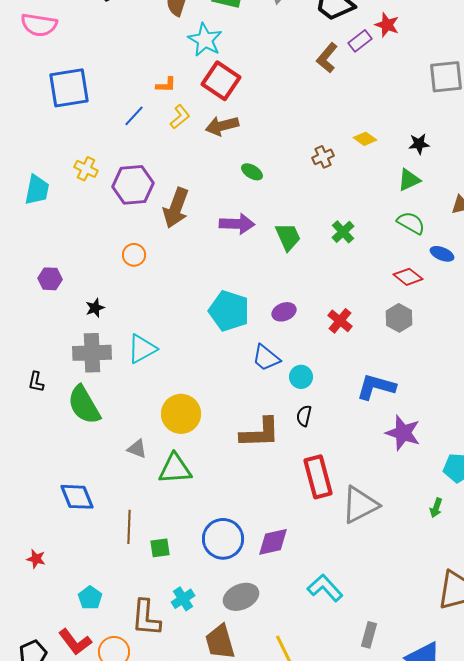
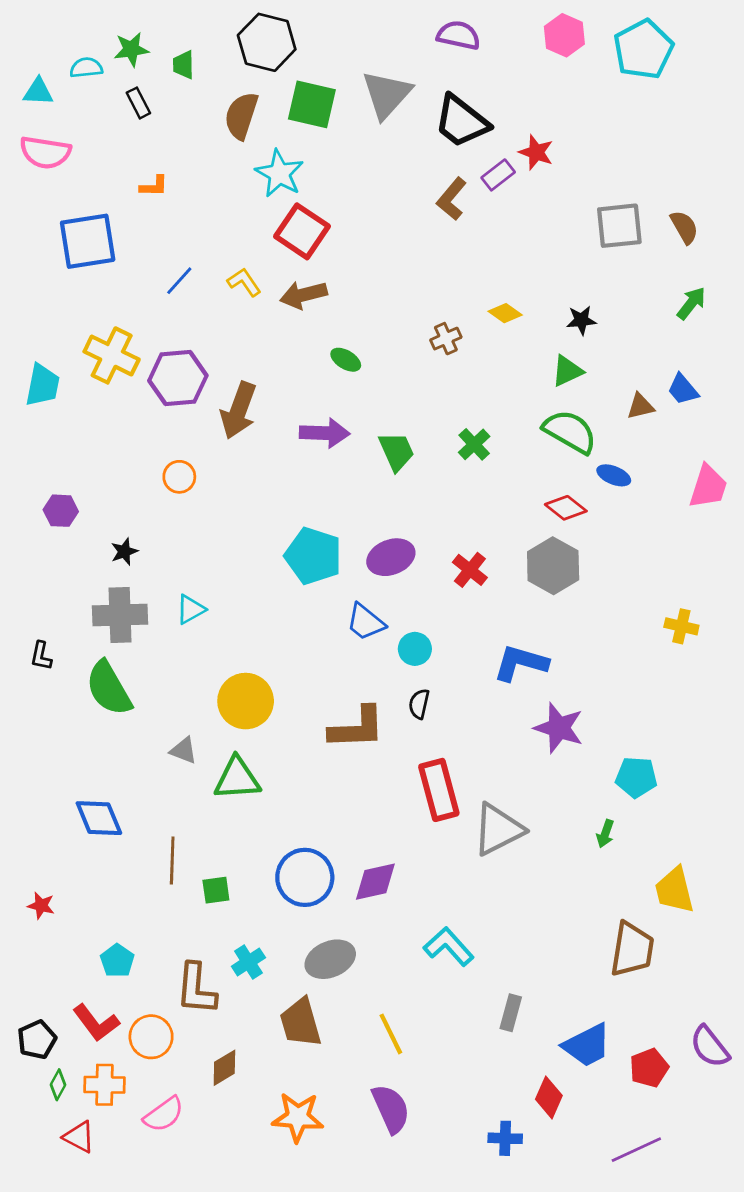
orange L-shape: (166, 85) -> (154, 186), moved
yellow L-shape: (180, 117) -> (244, 282), turned -85
yellow cross: (86, 169) -> (112, 355), size x1.6
green semicircle: (411, 223) -> (570, 432), size x1.4
purple ellipse: (284, 312) -> (391, 557), size x1.4
gray hexagon: (399, 318) -> (553, 566), size x1.4
cyan triangle: (142, 349) -> (191, 609), size x0.7

